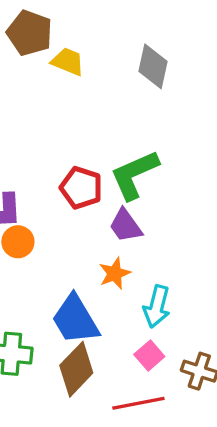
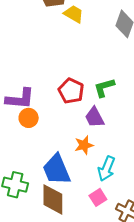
green L-shape: (134, 175) -> (104, 88), size x0.7
brown diamond: (76, 369) -> (53, 199), turned -52

